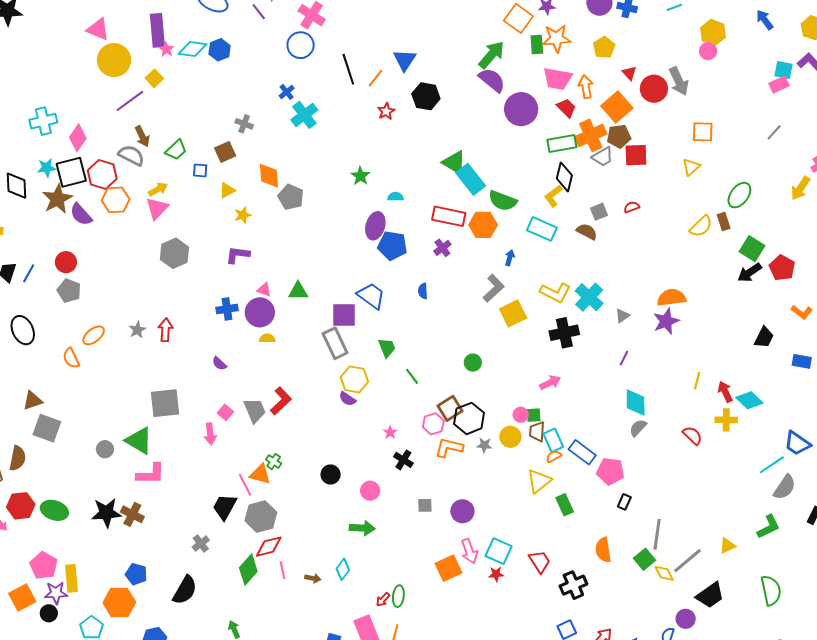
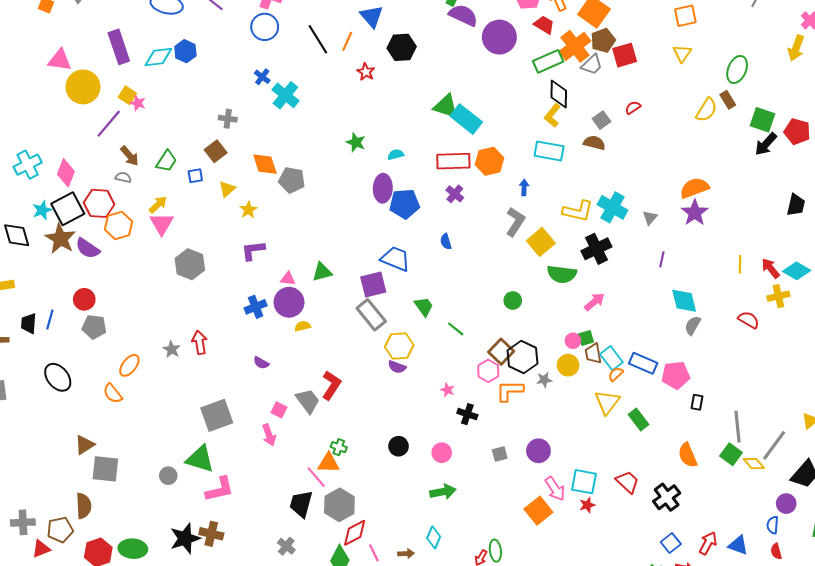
pink star: (166, 49) -> (138, 103), moved
gray semicircle: (131, 155) -> (123, 177), size x0.6
green semicircle: (503, 201) -> (562, 274), moved

